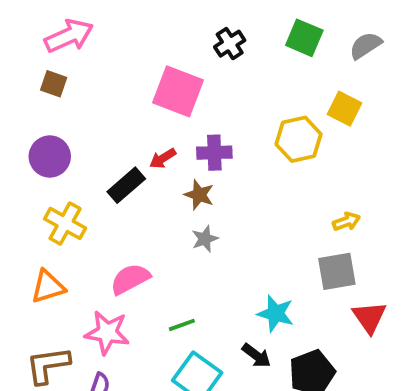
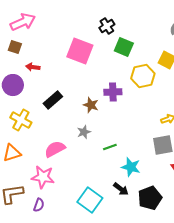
green square: (304, 38) -> (124, 47), moved
purple cross: (214, 153) -> (113, 92), moved
red arrow: (163, 158) -> (33, 67), moved, turned 40
gray star: (205, 239) -> (84, 132), moved
green line: (182, 325) -> (110, 147), moved

